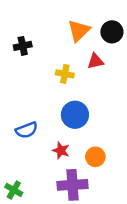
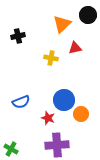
black circle: (112, 32) -> (88, 15), moved
blue circle: (75, 115) -> (64, 100), moved
orange circle: (95, 157) -> (81, 114), moved

